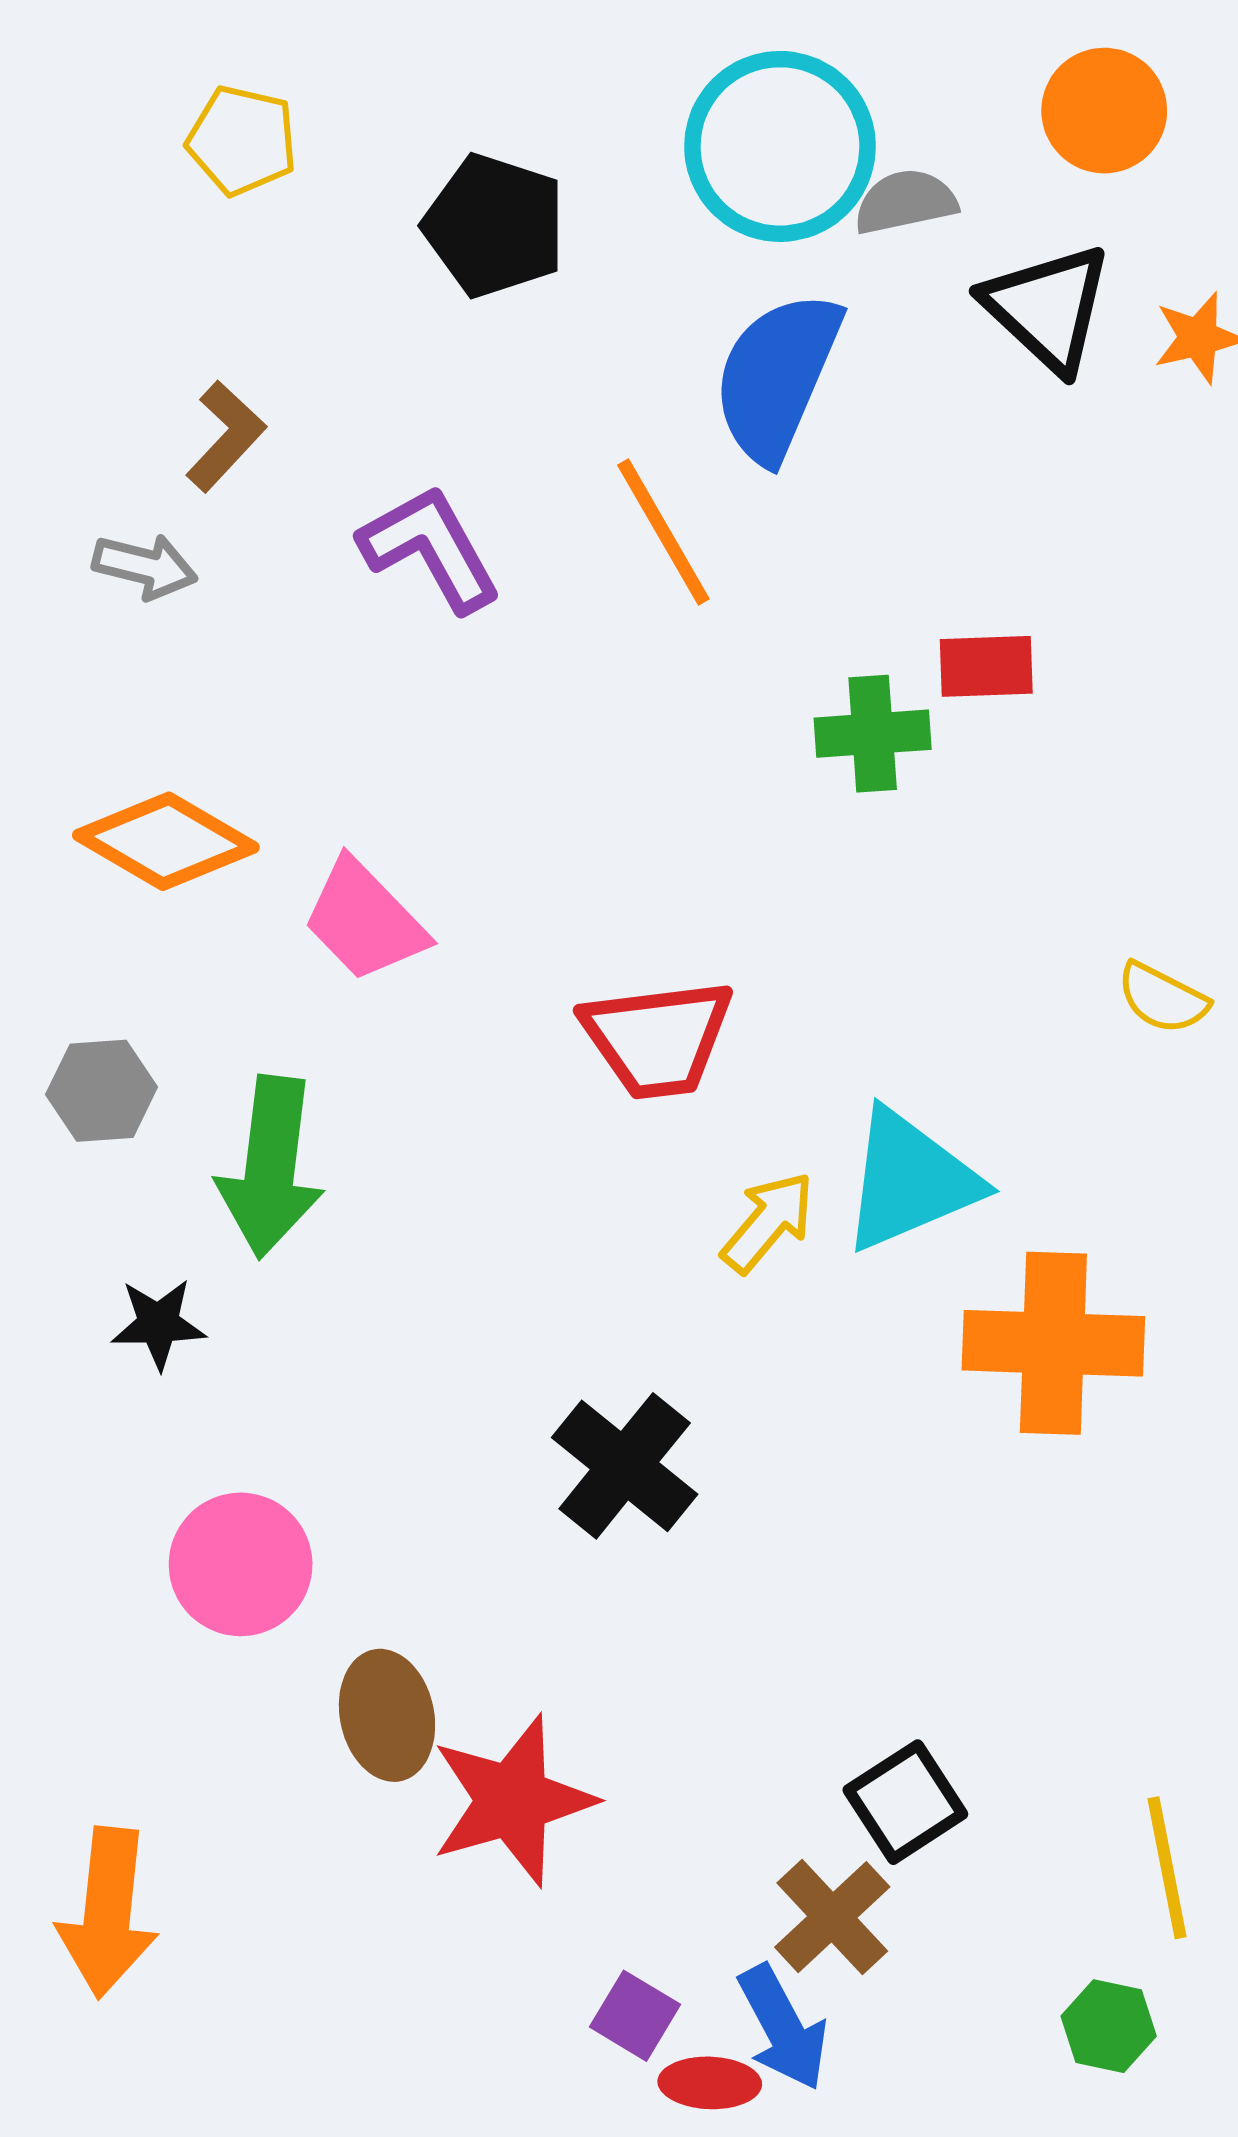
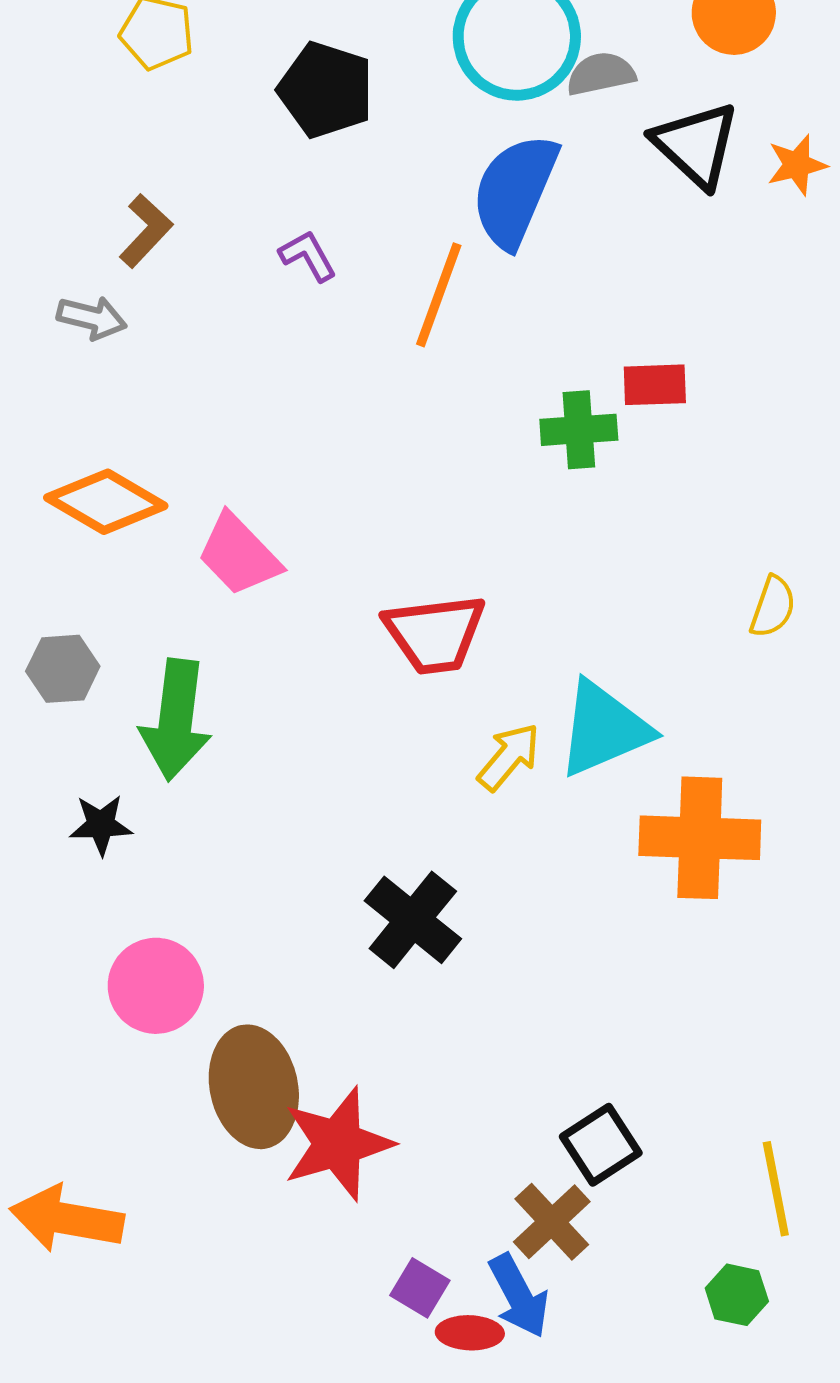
orange line: (663, 532) -> (439, 295), turned 50
purple L-shape: (430, 548) -> (308, 256), moved, size x0.6
yellow semicircle: (1162, 998) -> (773, 607), turned -98
brown ellipse: (387, 1715) -> (254, 1087), size x1.4
orange arrow: (108, 1913) -> (67, 1219), turned 94

